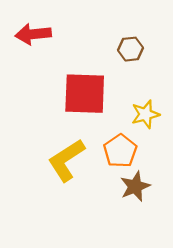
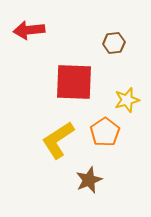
brown star: (135, 186) -> (89, 180), moved

